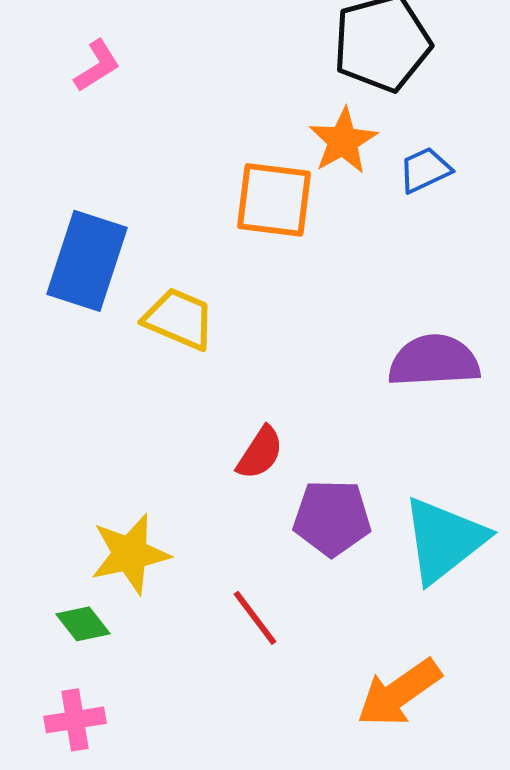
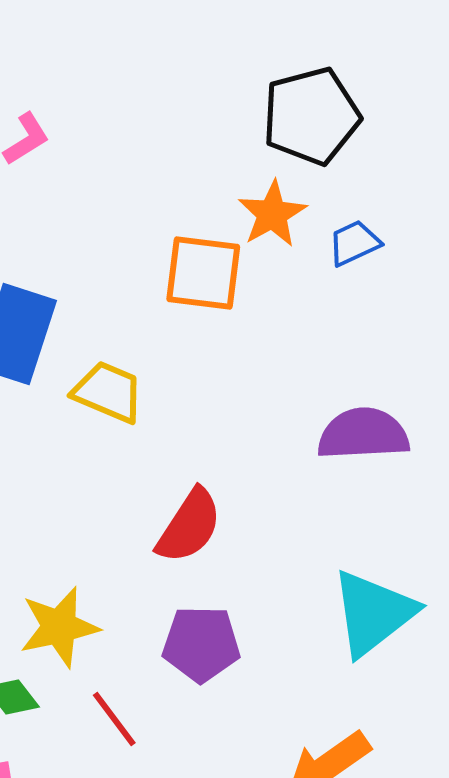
red semicircle: (260, 453) -> (189, 526), size x1.4
purple pentagon: (332, 518) -> (201, 644), moved
red line: (255, 618) -> (114, 719), moved

